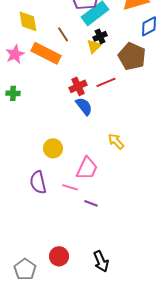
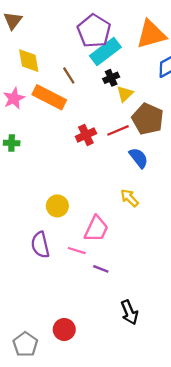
yellow triangle: (94, 46) -> (125, 94), moved
brown pentagon: (132, 56) -> (148, 119), moved
blue semicircle: (84, 106) -> (139, 158), moved
black arrow: (101, 261) -> (129, 312), moved

